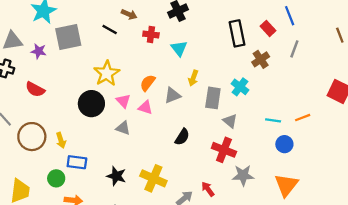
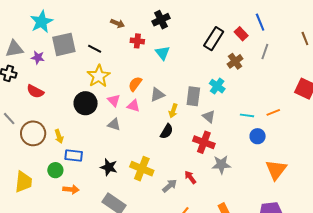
black line: (110, 30) -> (95, 49), moved
black rectangle: (237, 33) -> (214, 39), turned 45
yellow arrow: (193, 78) -> (173, 111), moved
orange triangle: (286, 185) -> (276, 170), moved

